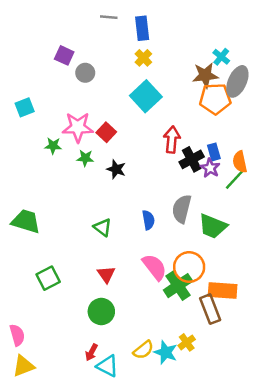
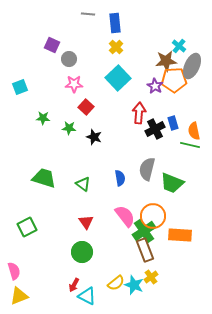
pink star: (78, 127) -> (74, 84), moved, size x0.7
purple star: (210, 168) -> (155, 86), moved
green line: (235, 179) -> (190, 145), turned 60
green trapezoid: (26, 221) -> (44, 178), moved
green square: (48, 278) -> (27, 227), moved
brown rectangle: (210, 309) -> (145, 250), moved

